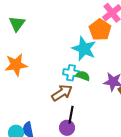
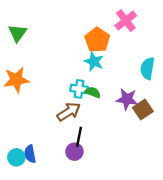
orange pentagon: (100, 30) -> (97, 40), moved
cyan star: (84, 49) -> (94, 62), size x0.7

